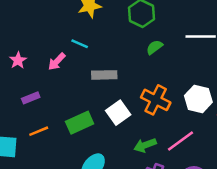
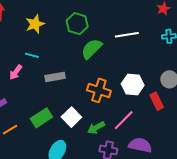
green semicircle: (154, 47) -> (92, 49), size x1.6
white square: (118, 113) -> (71, 117), moved

